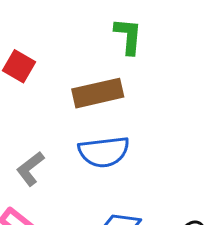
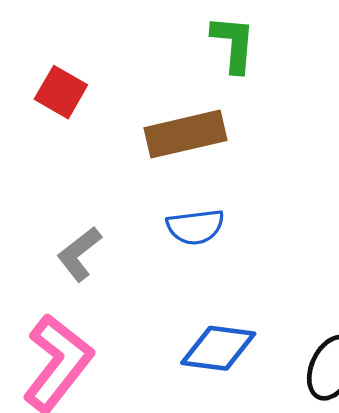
blue semicircle: (104, 152) -> (195, 227), size x0.7

